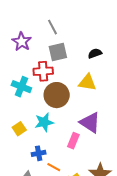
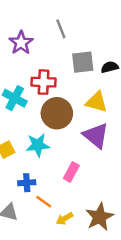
gray square: (58, 52) -> (83, 62), moved
purple triangle: (90, 122) -> (96, 136), moved

